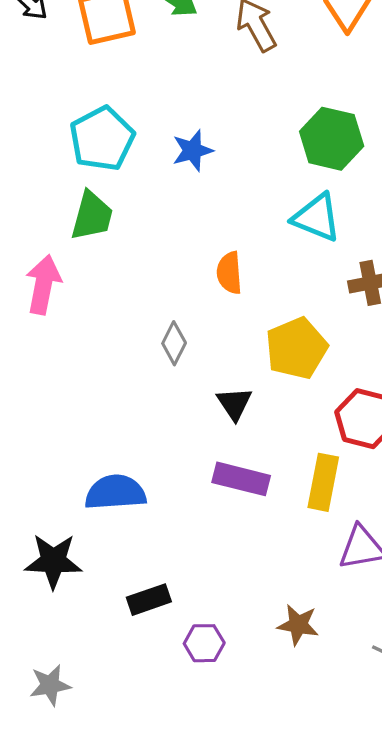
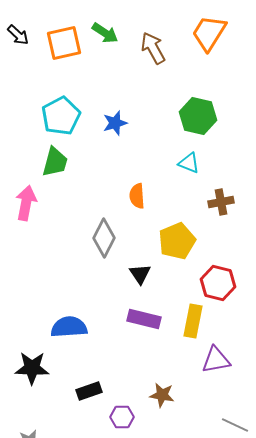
cyan triangle: (317, 217) -> (189, 163), size x0.7
gray diamond: (174, 343) -> (104, 238), size x1.5
brown star: (298, 625) -> (162, 395), moved

